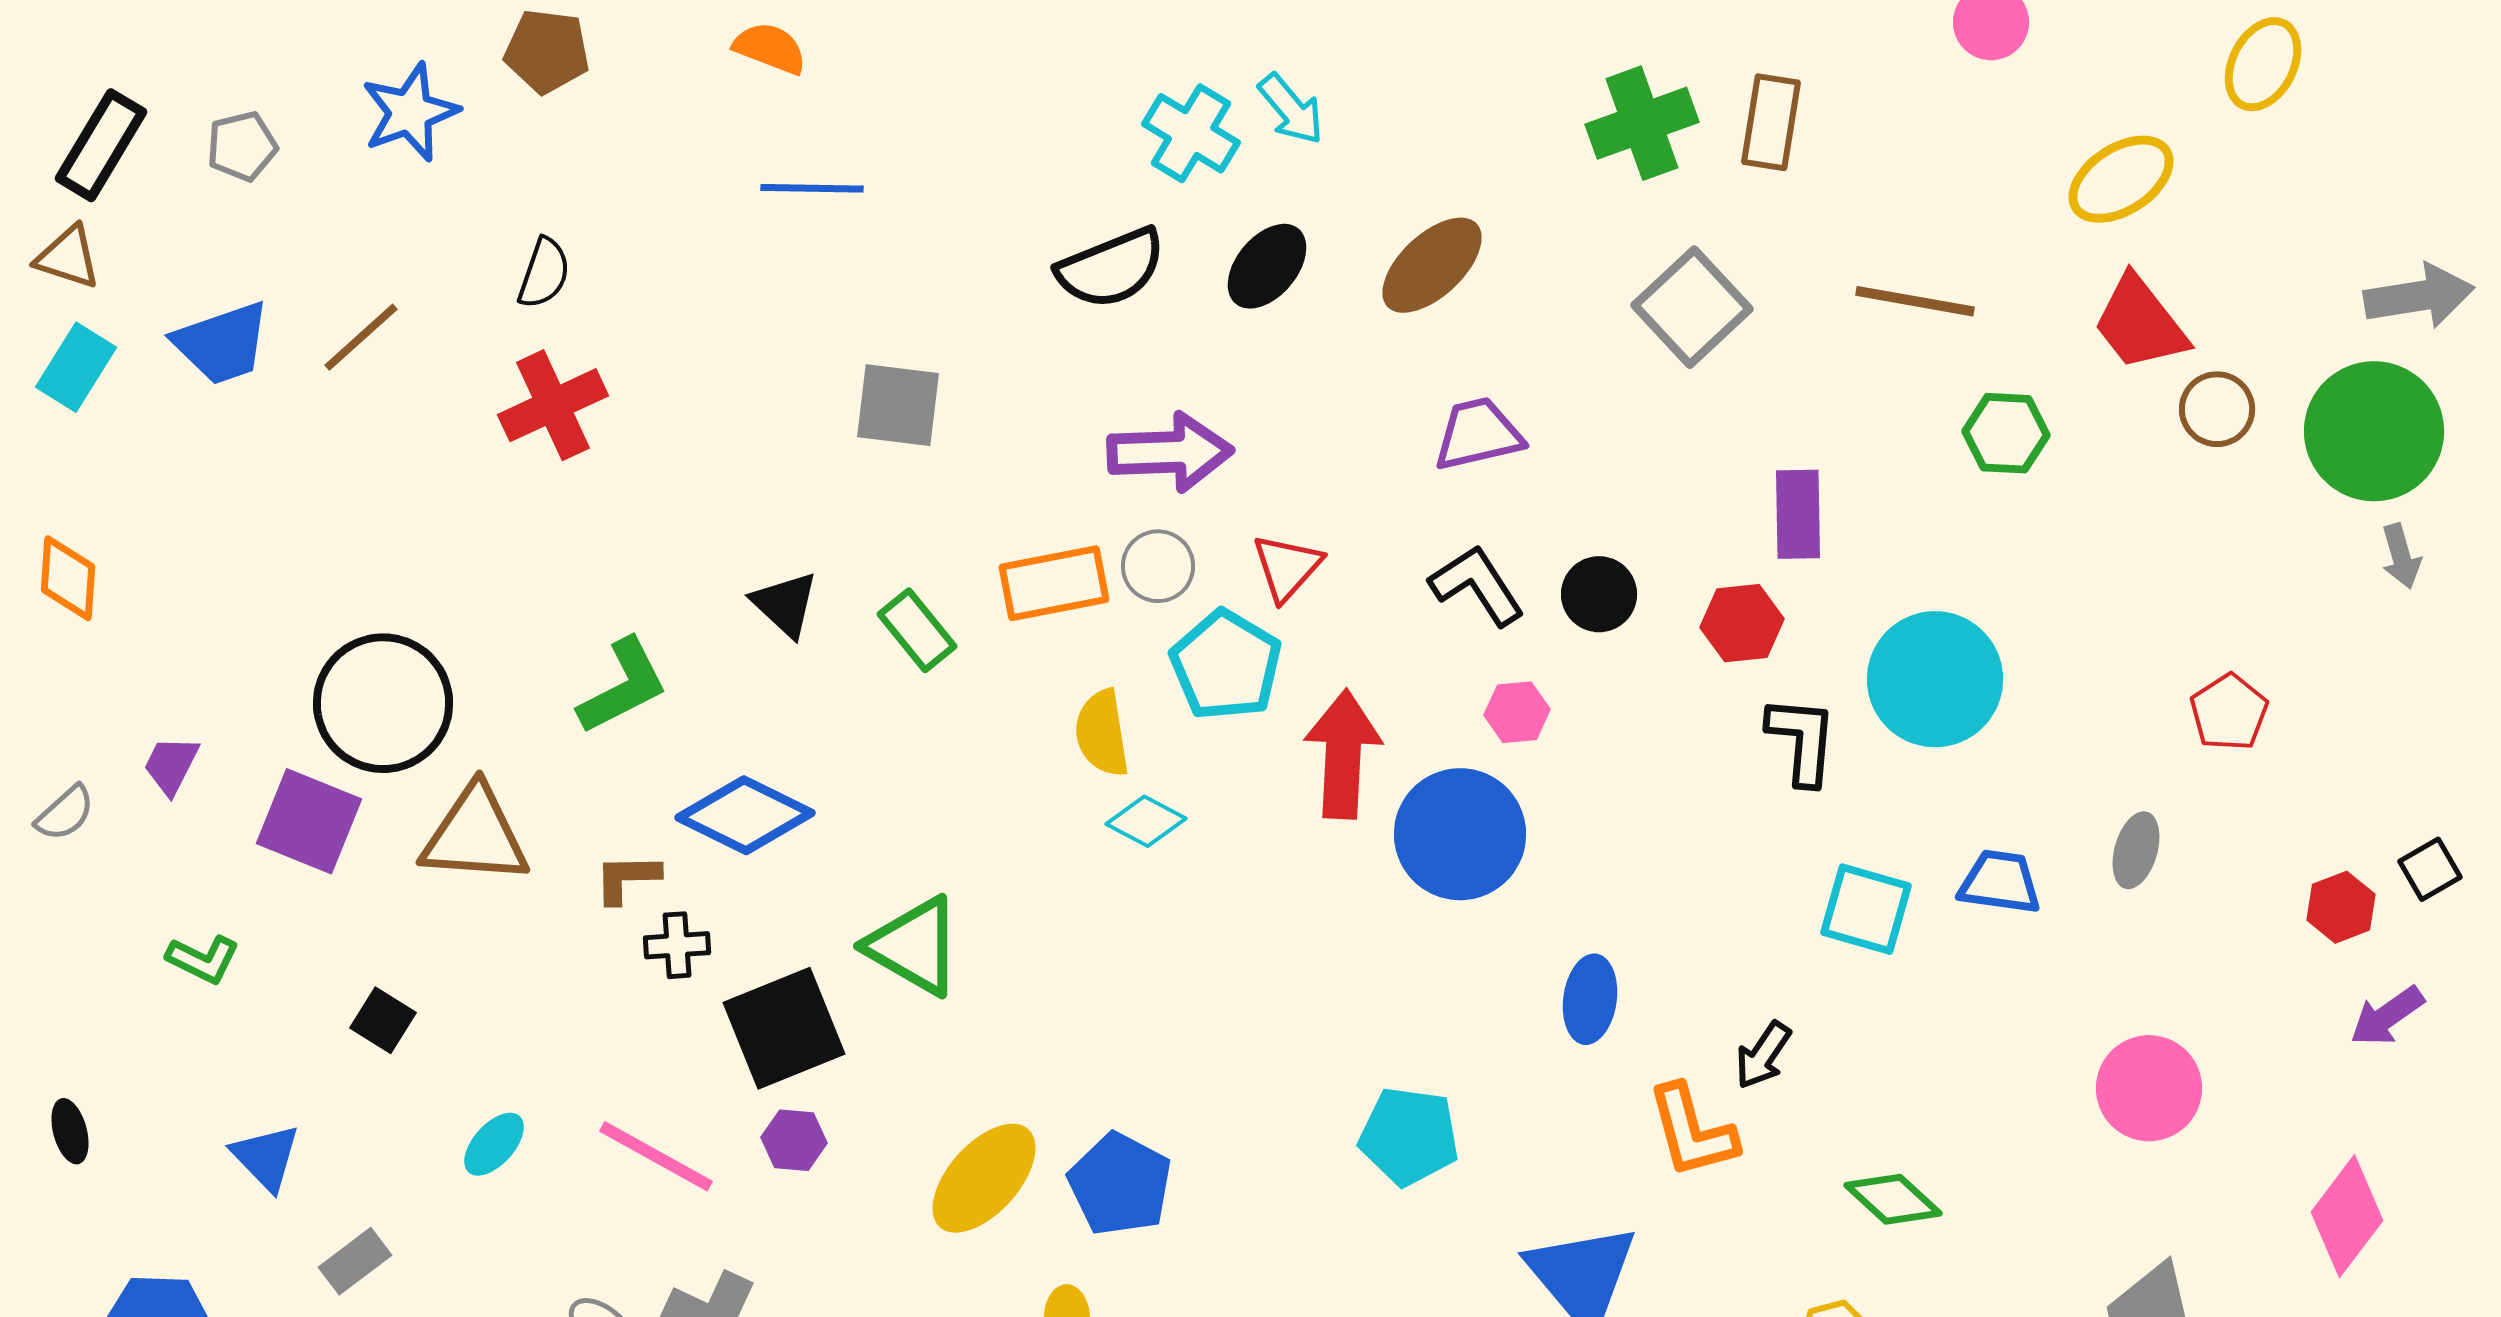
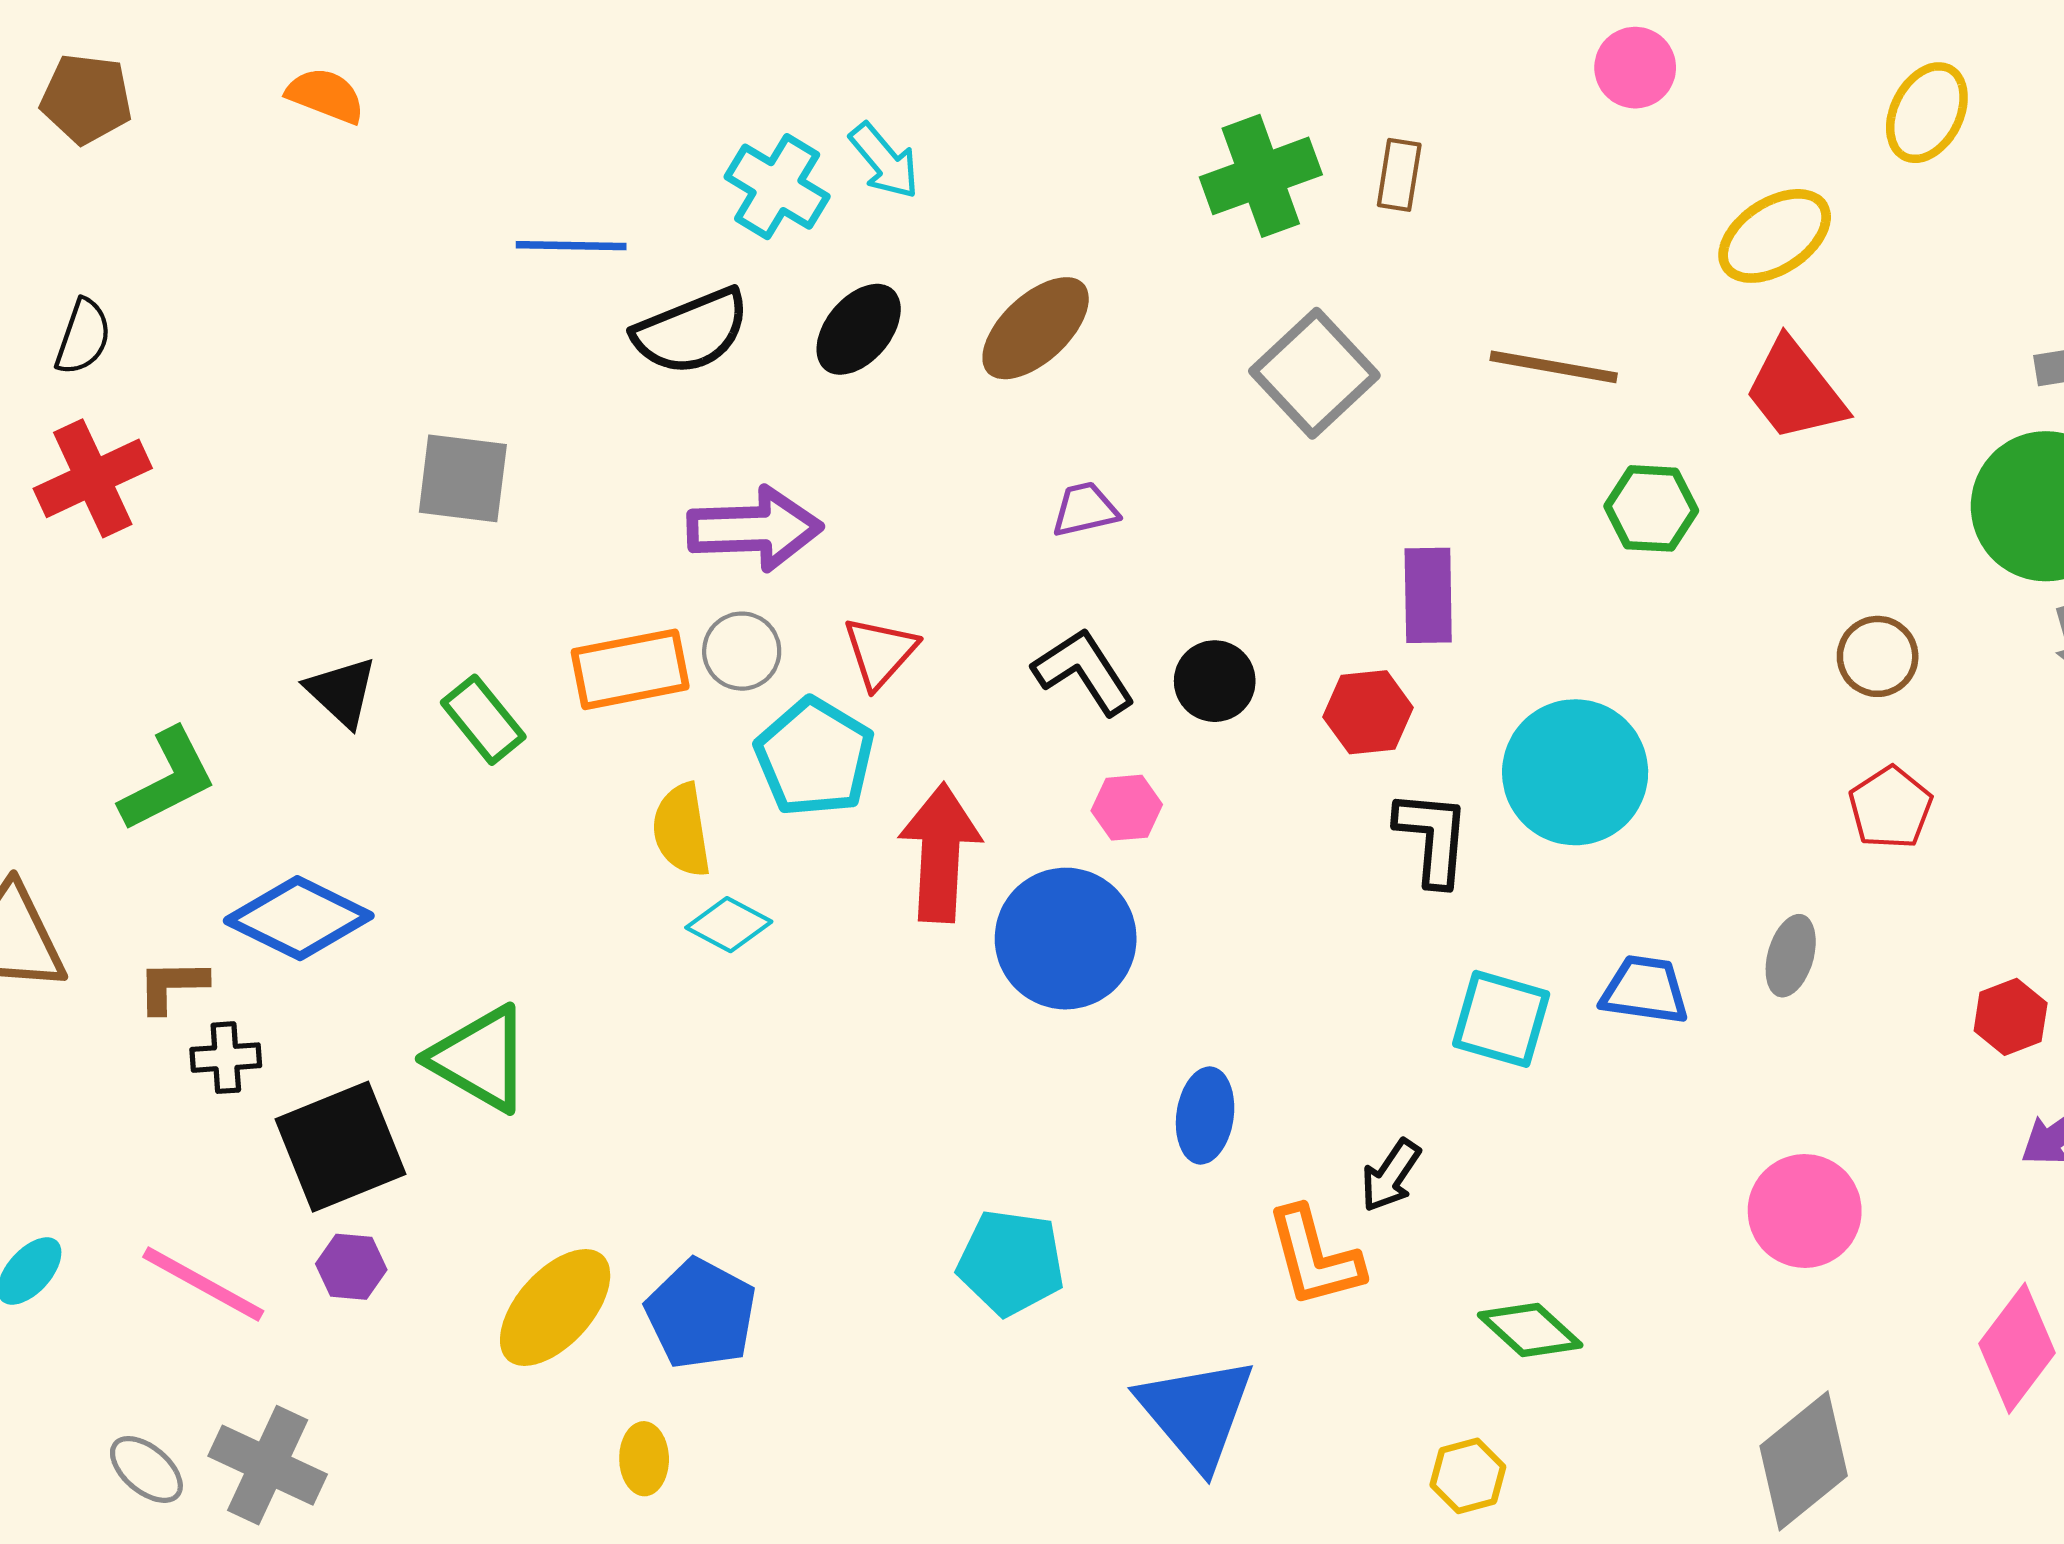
brown rectangle: (1771, 122) -> (1399, 175), size x0.7
blue line: (812, 188) -> (571, 246), moved
brown circle: (2217, 409) -> (1878, 656), moved
purple trapezoid: (1478, 434) -> (1085, 509), size x0.7

